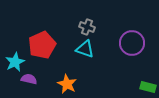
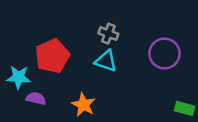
cyan star: (15, 62) -> (19, 77), turned 30

